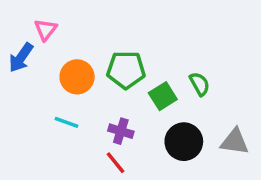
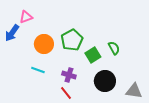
pink triangle: (46, 30) -> (26, 17), turned 32
green pentagon: (126, 70) -> (72, 40), turned -30
gray triangle: (235, 142) -> (134, 91), moved

